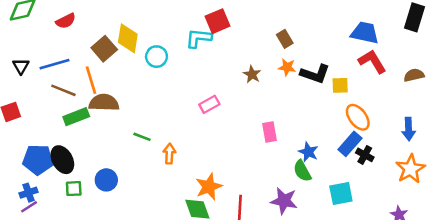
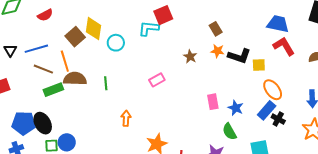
pink rectangle: (270, 132) -> (213, 102), moved
green line: (142, 137) -> (106, 83), moved, turned 64
blue star: (308, 152) -> (236, 108), moved
blue circle: (106, 180) -> (67, 142), moved

